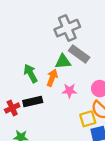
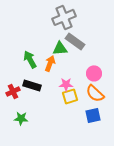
pink star: (69, 91) -> (66, 84), moved
black rectangle: (33, 102) -> (32, 85), turned 30
yellow square: (88, 119) -> (70, 96), moved

